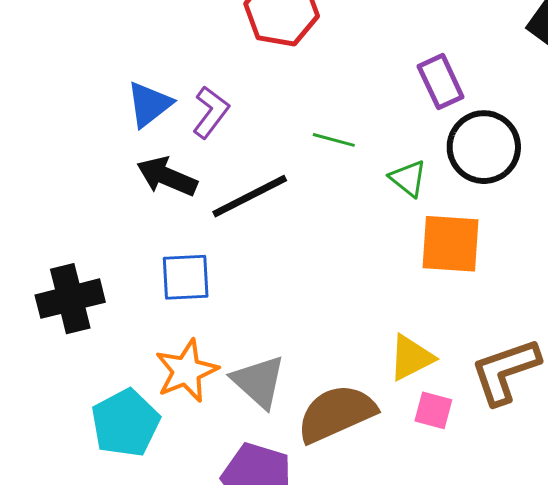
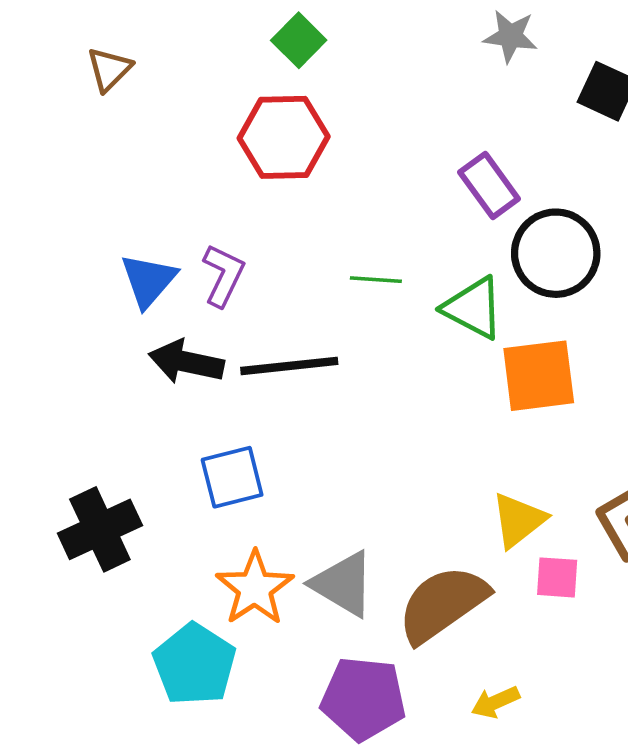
green triangle: (408, 178) -> (473, 308), size x1.4
black line: (250, 196) -> (289, 366), turned 32

